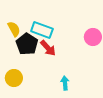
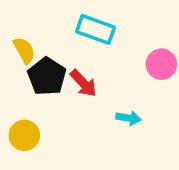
cyan rectangle: (42, 30) -> (95, 29), moved
cyan arrow: (65, 83) -> (128, 118), moved, turned 104

